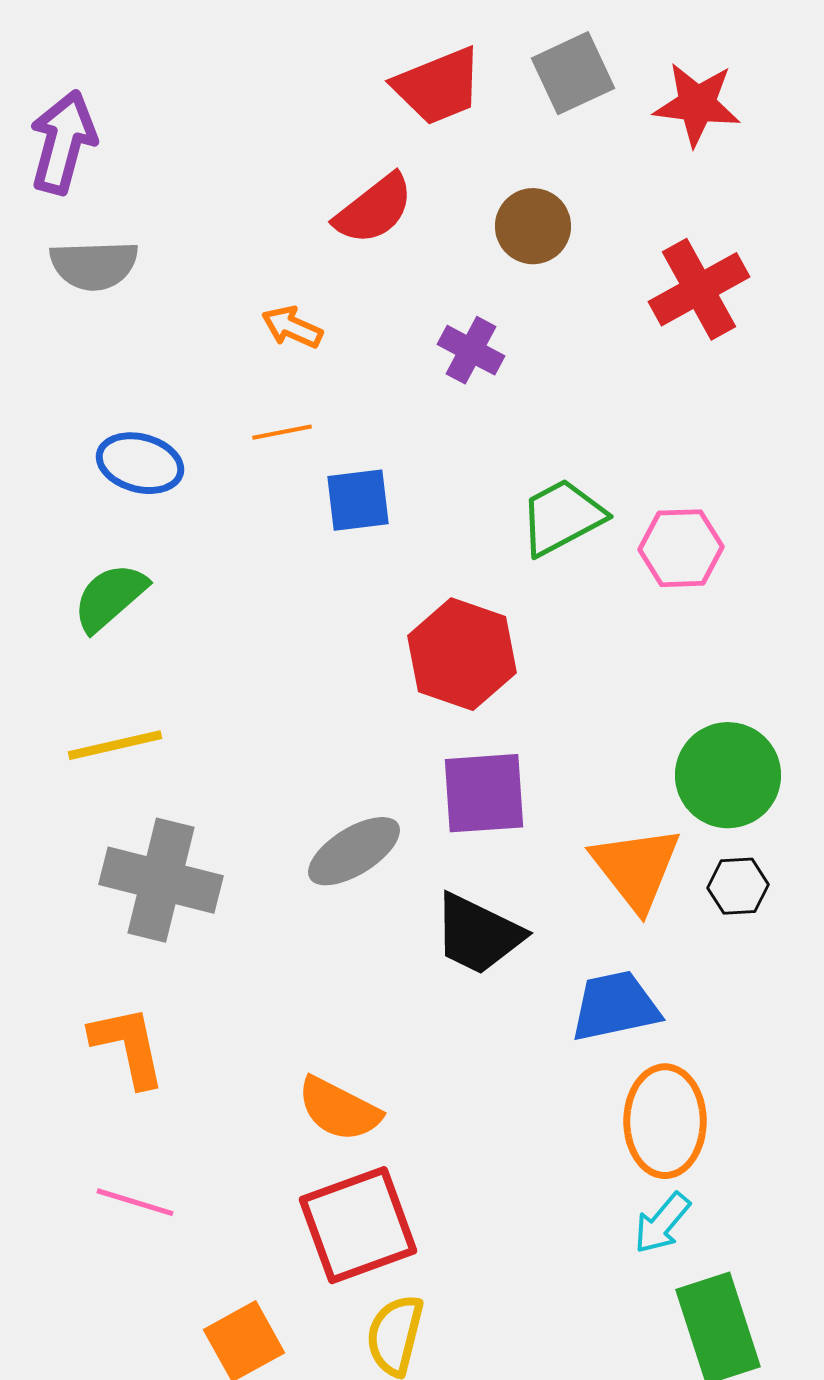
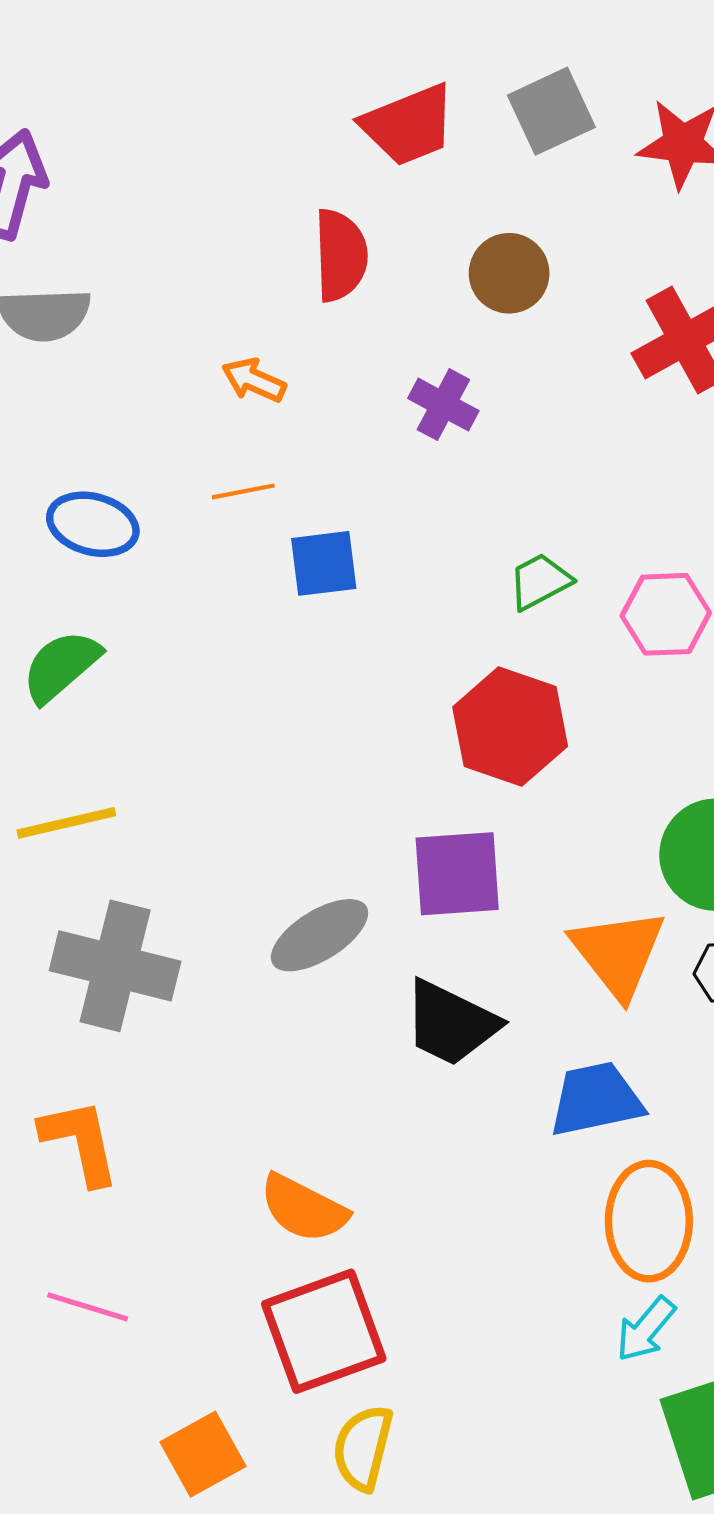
red semicircle: (374, 209) -> (341, 255), turned -54
green trapezoid: (562, 517) -> (540, 581), size x0.7
red hexagon: (462, 654) -> (510, 727), moved

